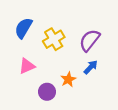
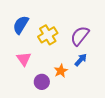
pink triangle: (27, 66) -> (24, 59), turned -42

